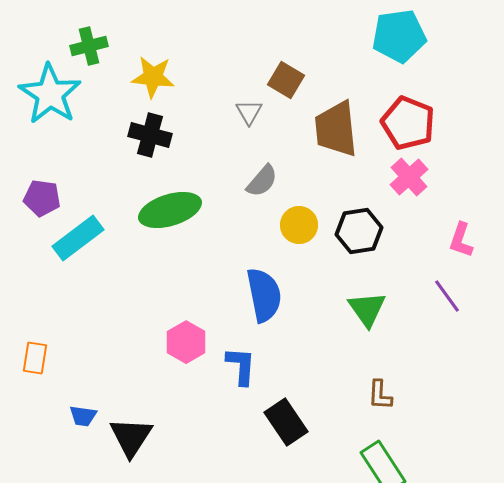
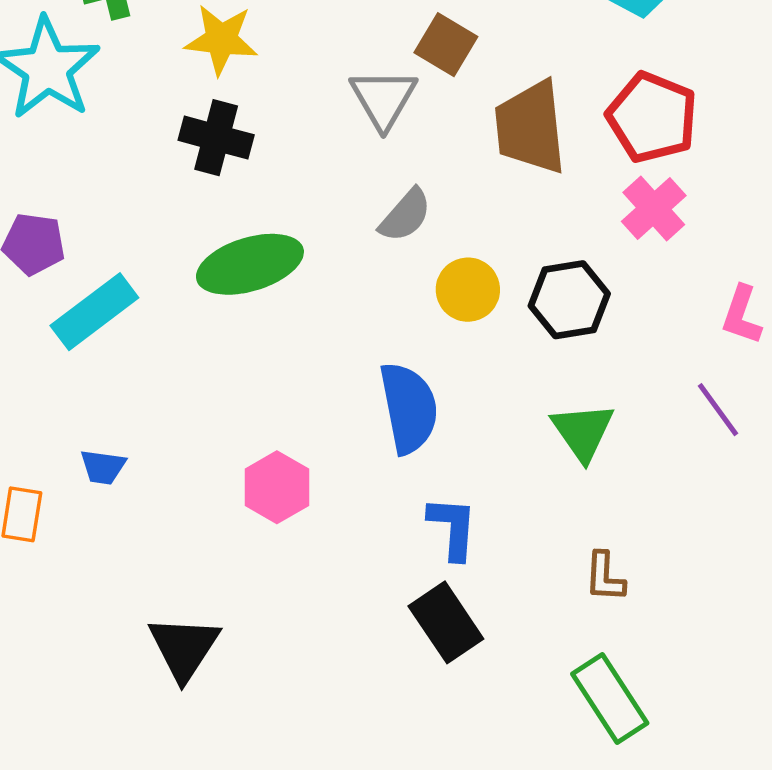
gray triangle: (249, 112) -> (383, 99), size x1.5
blue L-shape: (241, 366) -> (453, 528), moved
blue trapezoid: (83, 416) -> (103, 467), moved

